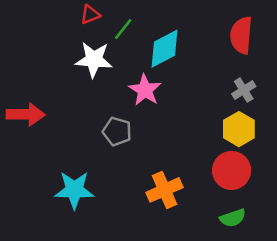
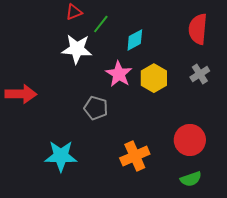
cyan diamond: (165, 49) -> (135, 40), size x0.7
yellow hexagon: (239, 129) -> (154, 78), moved

